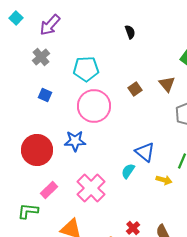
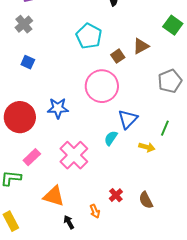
cyan pentagon: (86, 69) -> (89, 36), moved, turned 30
brown triangle: (167, 84) -> (141, 46), moved, turned 42
pink circle: (94, 106) -> (102, 86), moved
blue triangle: (145, 152) -> (128, 119), turned 35

